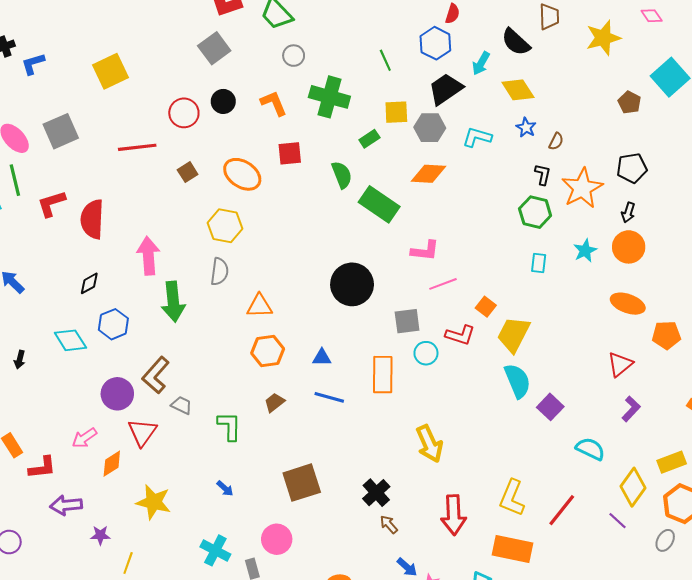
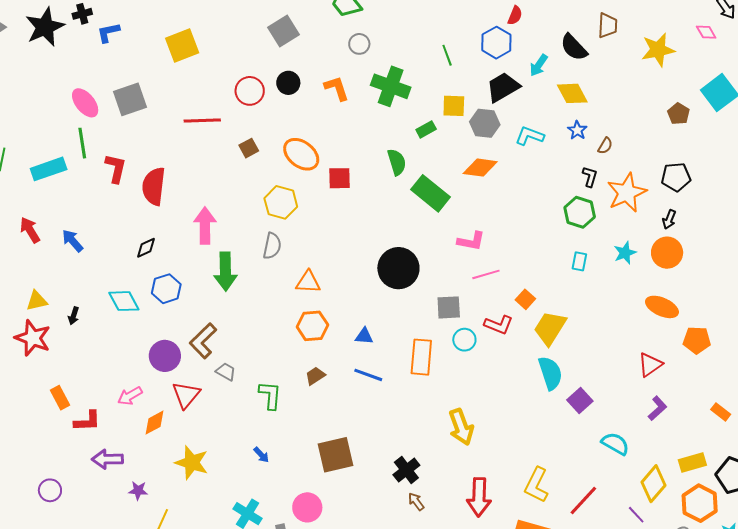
red square: (290, 153) -> (340, 178), moved
red L-shape: (51, 204) -> (116, 168), turned 116

